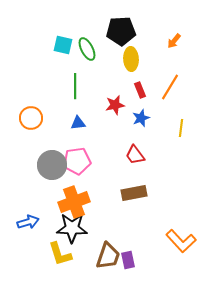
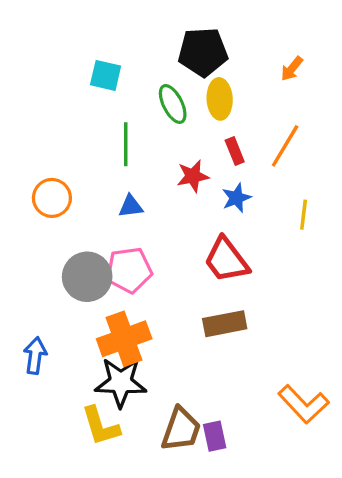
green ellipse: (87, 49) -> (173, 104), moved
red trapezoid: (135, 155) -> (226, 260), size x1.4
blue arrow: (28, 222) -> (35, 356), moved, turned -65

